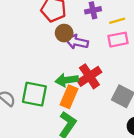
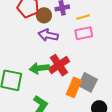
brown circle: (64, 33) -> (44, 15), moved
orange rectangle: (69, 97) -> (74, 87), moved

